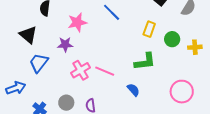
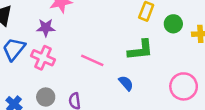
pink cross: (80, 70) -> (43, 58), moved, turned -36

